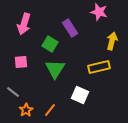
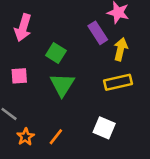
purple rectangle: (70, 28) -> (98, 33), moved
yellow arrow: (112, 41) -> (121, 49), moved
white square: (80, 95) -> (104, 128), moved

